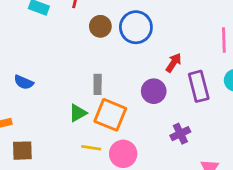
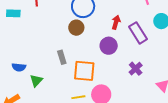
brown circle: (100, 26) -> (76, 28), moved
gray rectangle: (98, 84) -> (62, 57), moved
green triangle: (78, 113) -> (36, 81), moved

